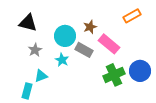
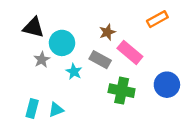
cyan circle: (65, 36) -> (62, 43), moved
green cross: (114, 75) -> (122, 91), moved, turned 35
cyan triangle: (41, 76) -> (56, 110), moved

